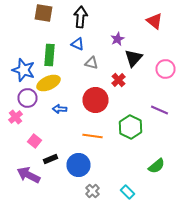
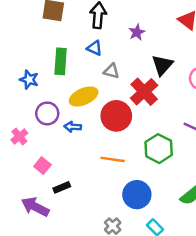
purple star: (118, 39) -> (137, 32), moved
blue star: (24, 70) -> (29, 80), size x0.7
red cross: (118, 80) -> (144, 92), size x1.6
yellow ellipse: (48, 83) -> (84, 97), moved
purple circle: (28, 98) -> (47, 113), moved
blue circle: (78, 165) -> (137, 195), moved

